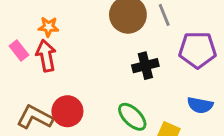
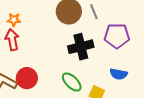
black cross: (145, 66) -> (81, 47), size x1.4

